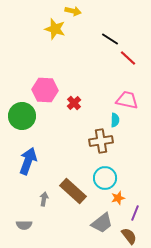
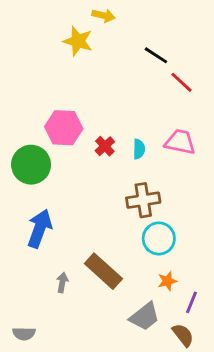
cyan semicircle: (115, 120) -> (139, 149), moved
cyan circle: (105, 178) -> (159, 238), moved
gray semicircle: (24, 225) -> (24, 334), moved

